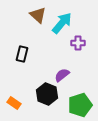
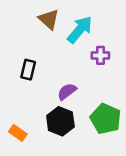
purple semicircle: (62, 75) -> (67, 92), moved
green pentagon: (80, 105) -> (106, 119), moved, turned -30

